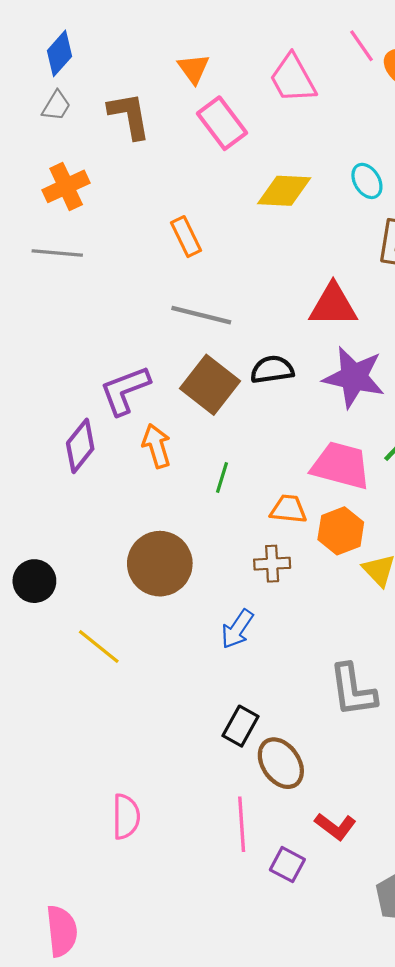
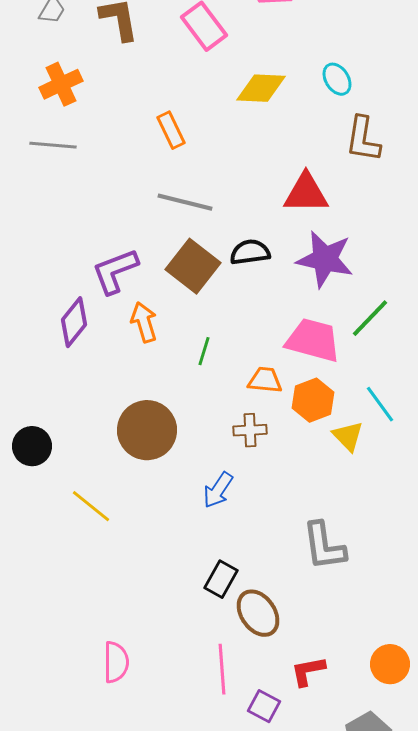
red L-shape: (335, 826) -> (308, 671), turned 132

